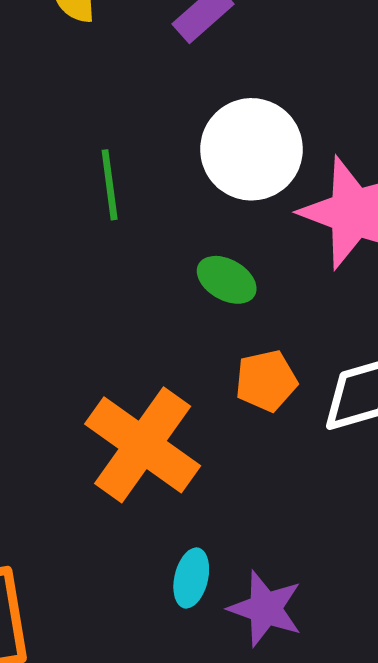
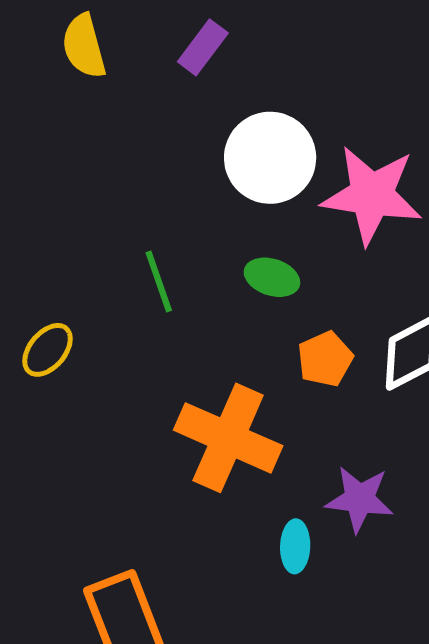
green line: (110, 185) -> (159, 282), moved
purple star: (265, 609) -> (359, 499), moved

